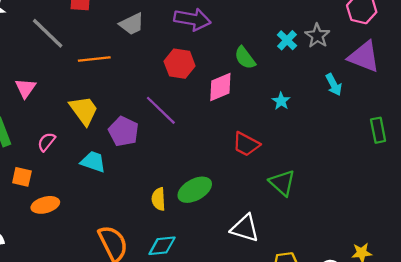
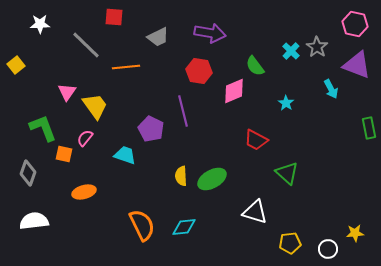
yellow trapezoid: (84, 110) -> (95, 106), moved
purple line: (161, 110) -> (183, 111), turned 32
orange square: (22, 177) -> (64, 154), moved
yellow semicircle: (159, 199) -> (181, 176), moved

